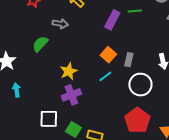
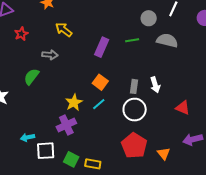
green line: (135, 11) -> (132, 40), moved
gray rectangle: (129, 60) -> (134, 86), moved
yellow star: (69, 71) -> (74, 102), moved
cyan arrow: (16, 90) -> (27, 137), moved, turned -88

